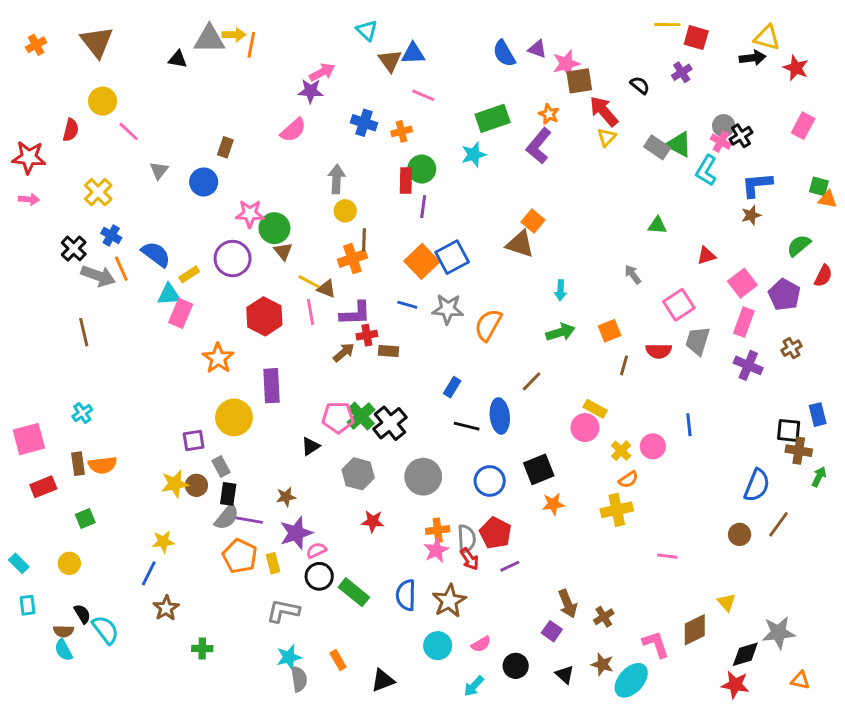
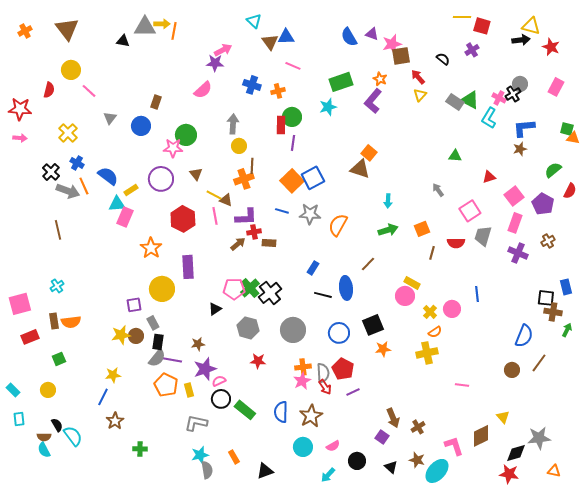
red arrow: (604, 111) -> (418, 77), size x0.7
gray circle: (724, 126) -> (520, 84), moved
green circle: (274, 228) -> (186, 135), moved

